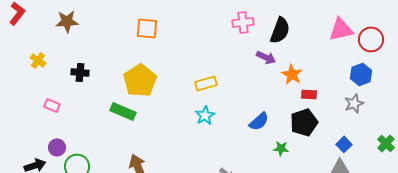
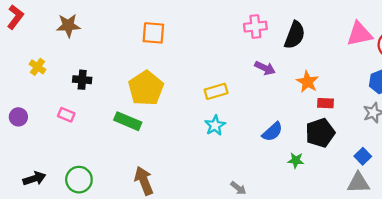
purple arrow: (266, 57) -> (265, 68), moved
pink rectangle: (52, 105) -> (66, 115), moved
purple circle: (57, 147) -> (18, 117), moved

